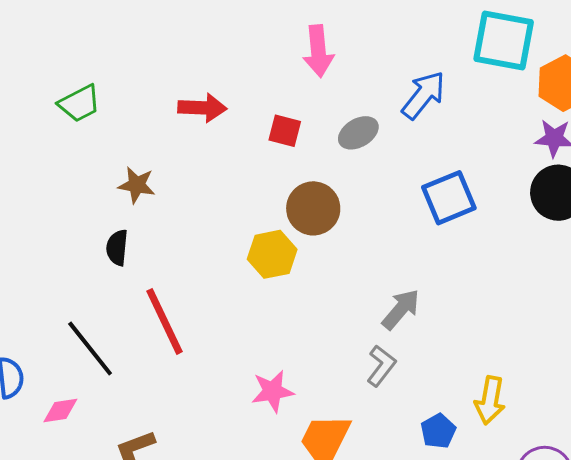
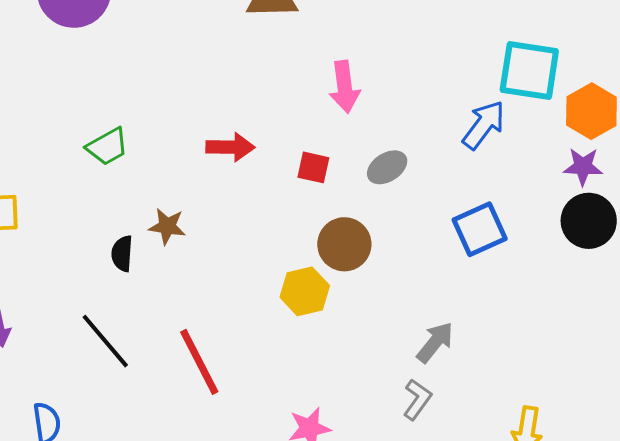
blue arrow: (423, 95) -> (484, 125), moved
black semicircle: (117, 248) -> (122, 254), moved
black line: (90, 349) -> (105, 341), moved

